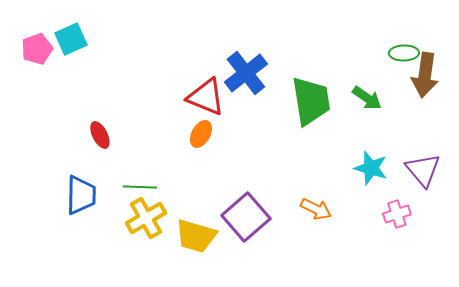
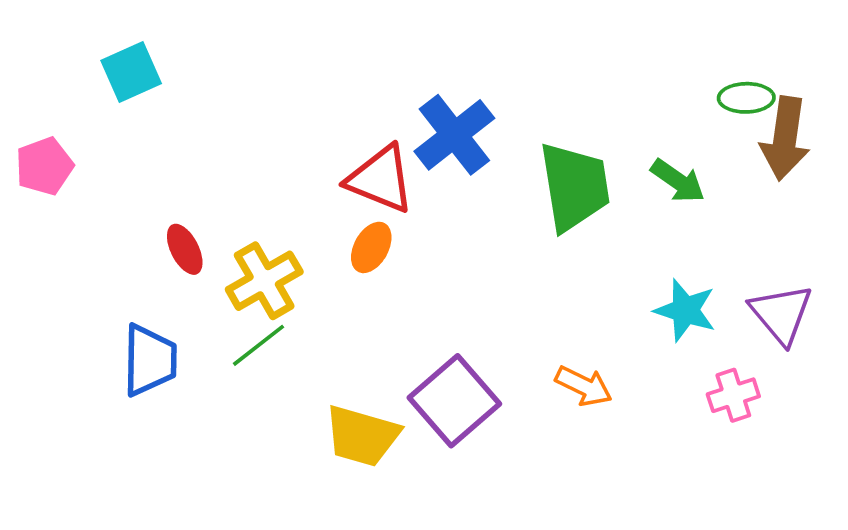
pink pentagon: (37, 49) -> (44, 166), moved
green line: (140, 187) -> (259, 345), turned -40
yellow cross: (146, 218) -> (264, 281), moved

